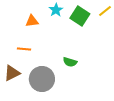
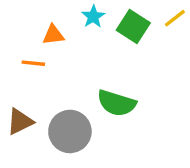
orange line: (24, 49) -> (33, 63), moved
green semicircle: (70, 62) -> (117, 103), size x1.6

